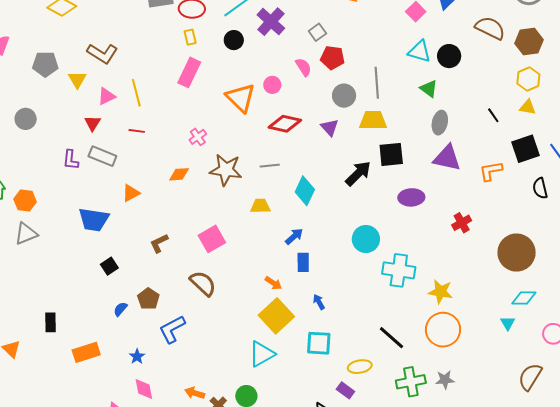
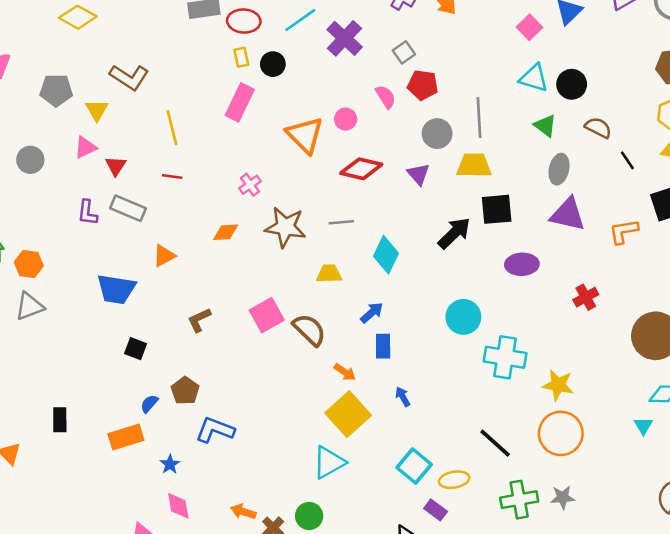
brown semicircle: (490, 28) -> (598, 128), moved, size x0.7
black circle: (234, 40) -> (273, 64), moved
pink triangle: (106, 96) -> (85, 147), moved
black square: (109, 266) -> (136, 349), turned -36
brown semicircle: (203, 283) -> (309, 330), moved
blue L-shape: (172, 329) -> (215, 430), turned 48
cyan square: (319, 343) -> (414, 466), moved, turned 36
orange rectangle: (86, 352) -> (126, 437), moved

